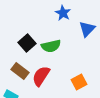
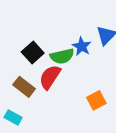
blue star: (63, 13) -> (82, 46), moved
red semicircle: (41, 76) -> (50, 77), moved

